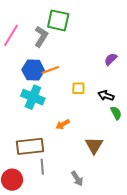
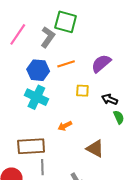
purple semicircle: (111, 59) -> (101, 63), moved, size x1.5
orange line: (50, 70) -> (66, 64), moved
brown triangle: (94, 145) -> (95, 148), turned -36

